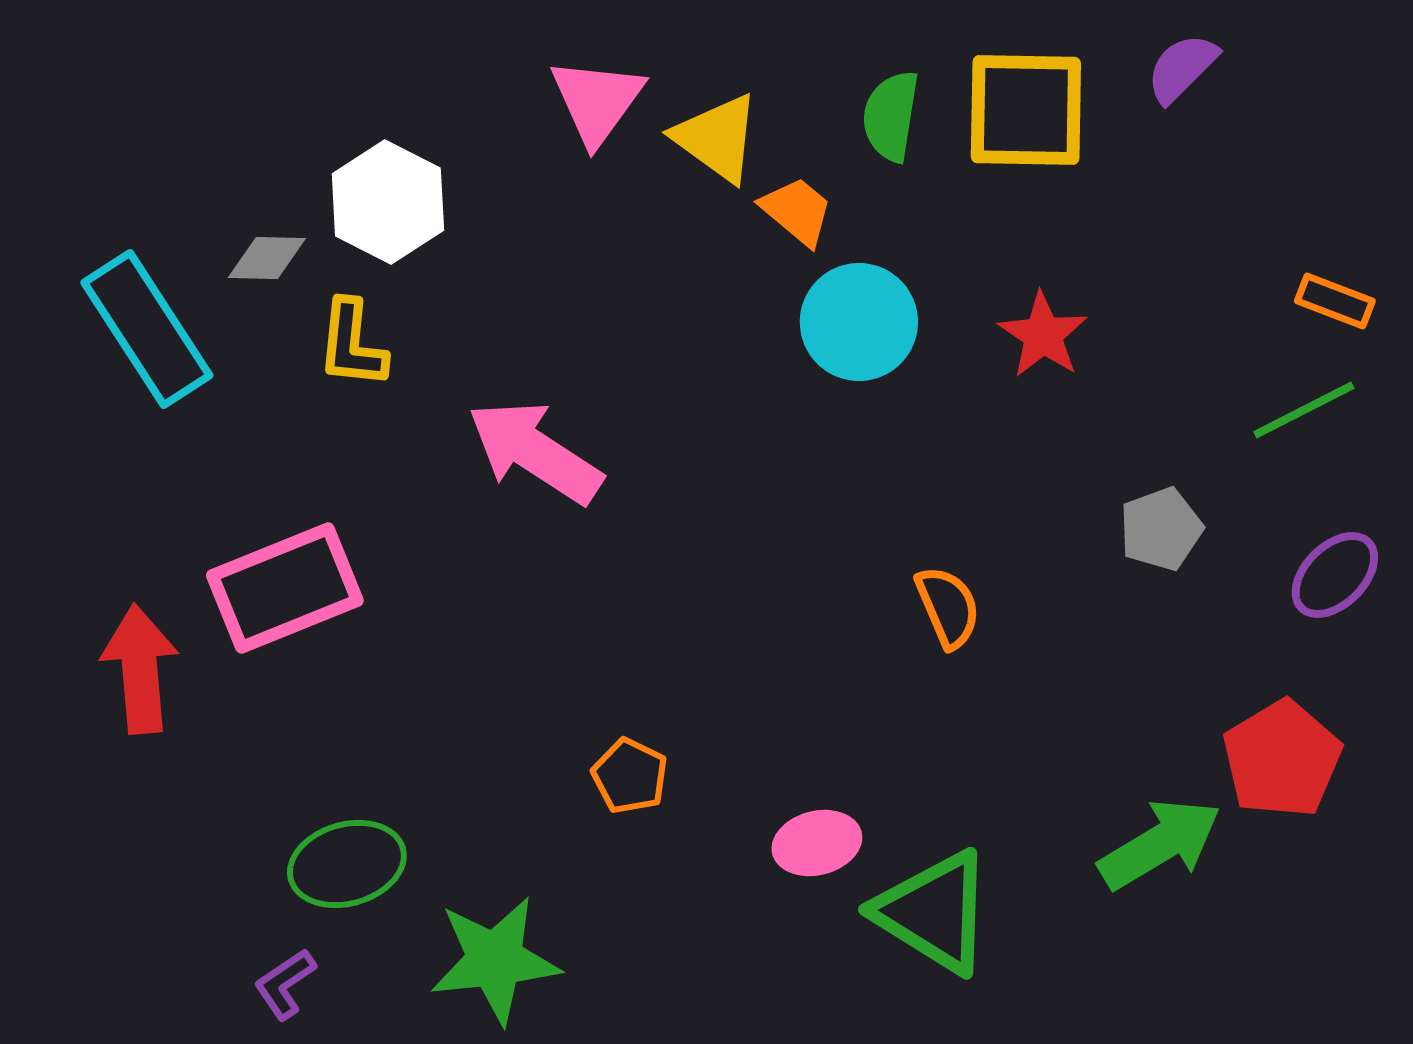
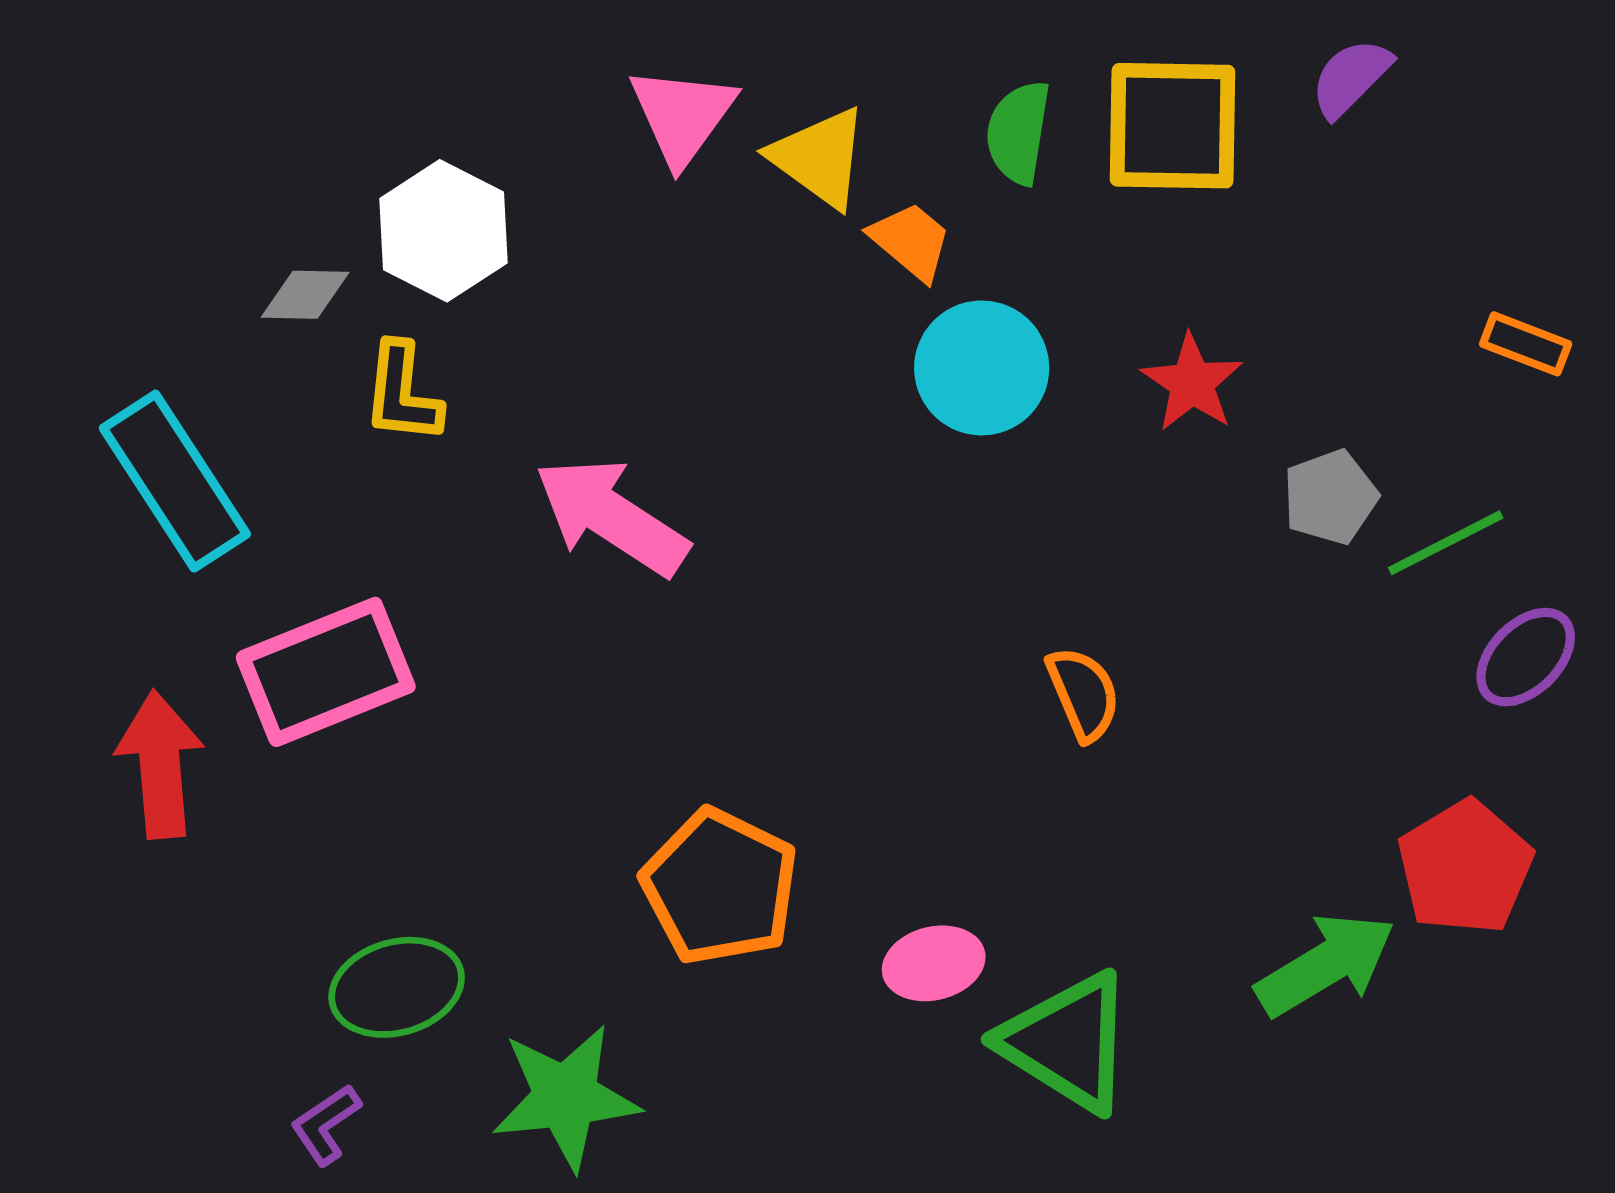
cyan rectangle: (147, 329) -> (175, 481), moved
green line: (1304, 410) -> (1446, 543), moved
gray pentagon: (1161, 529) -> (1330, 497), moved
orange pentagon: (630, 776) -> (720, 887), size x1.8

